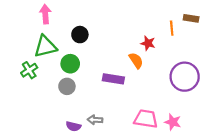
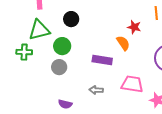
green cross: (29, 70) -> (24, 52), turned 35
pink trapezoid: (146, 119) -> (132, 84), moved
gray arrow: (95, 120) -> (96, 90), moved

